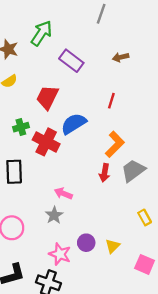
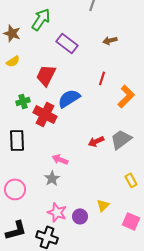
orange L-shape: (115, 144) -> (126, 96), moved
red arrow: (105, 173) -> (96, 141), turned 56
purple circle: (86, 243) -> (80, 216), moved

